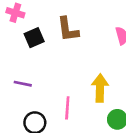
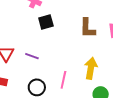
brown L-shape: (68, 29) -> (88, 28), moved

